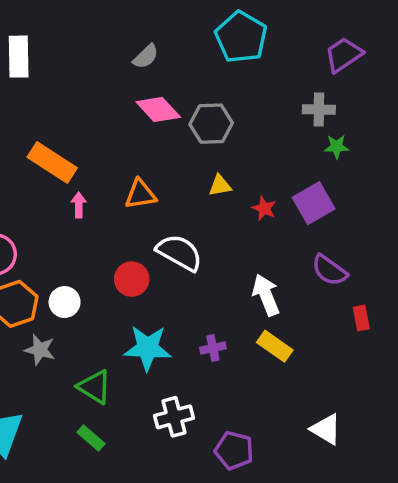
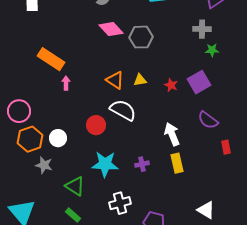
yellow triangle: (220, 185) -> (140, 80), moved
orange triangle: (140, 194) -> (115, 80), moved, turned 42
yellow rectangle: (275, 346) -> (177, 163), turned 42

